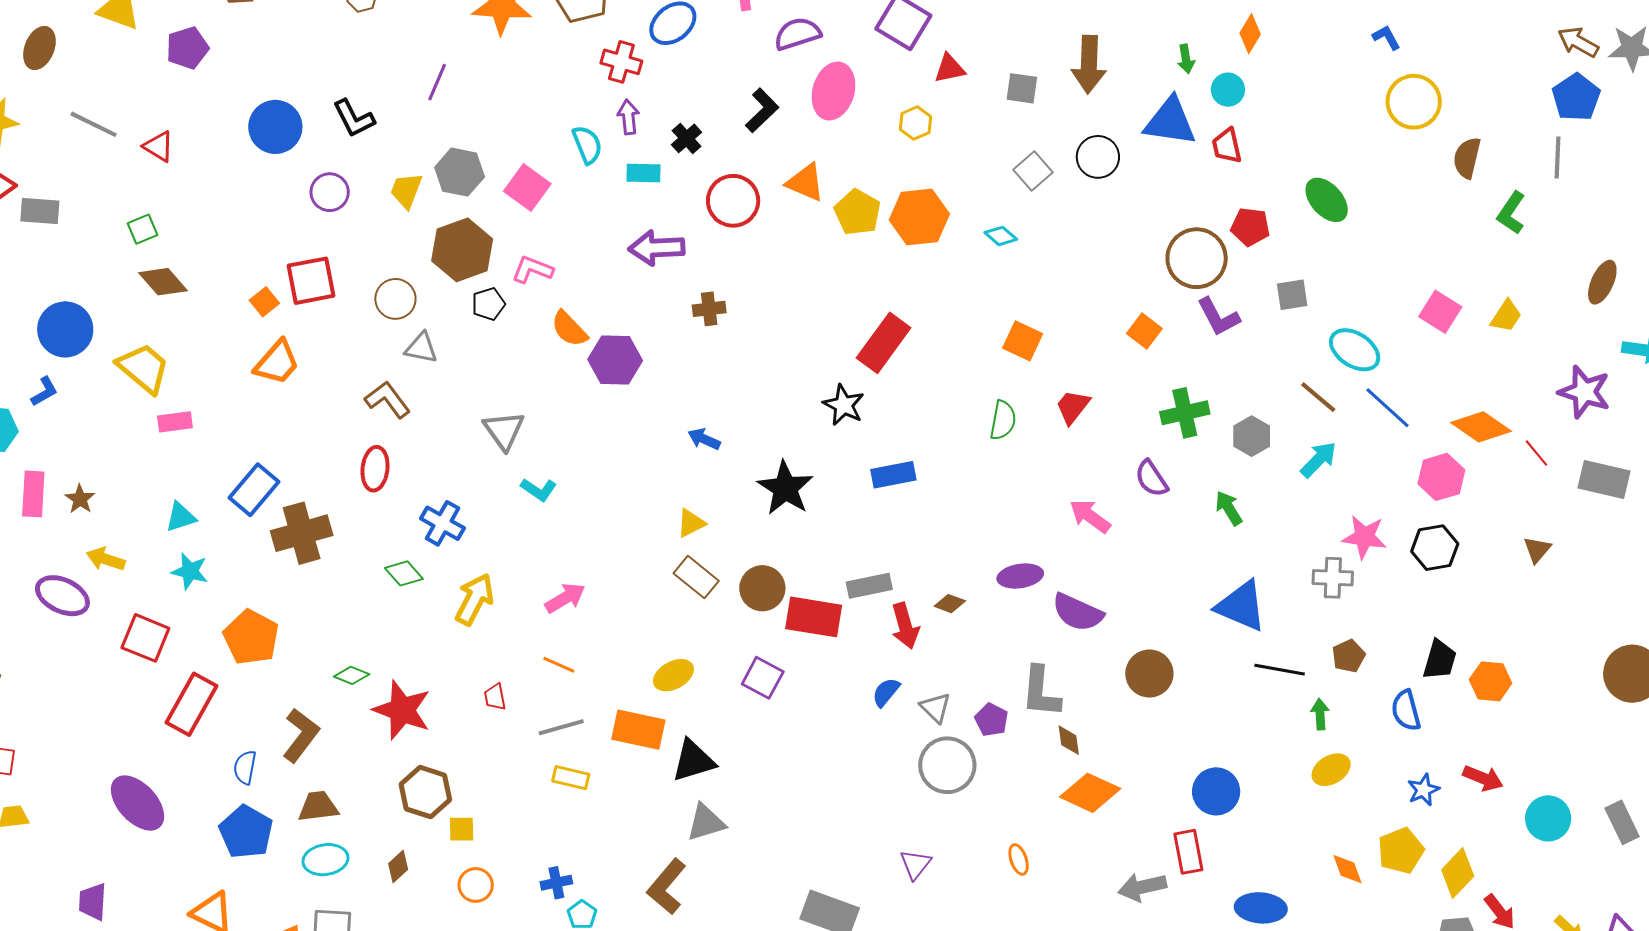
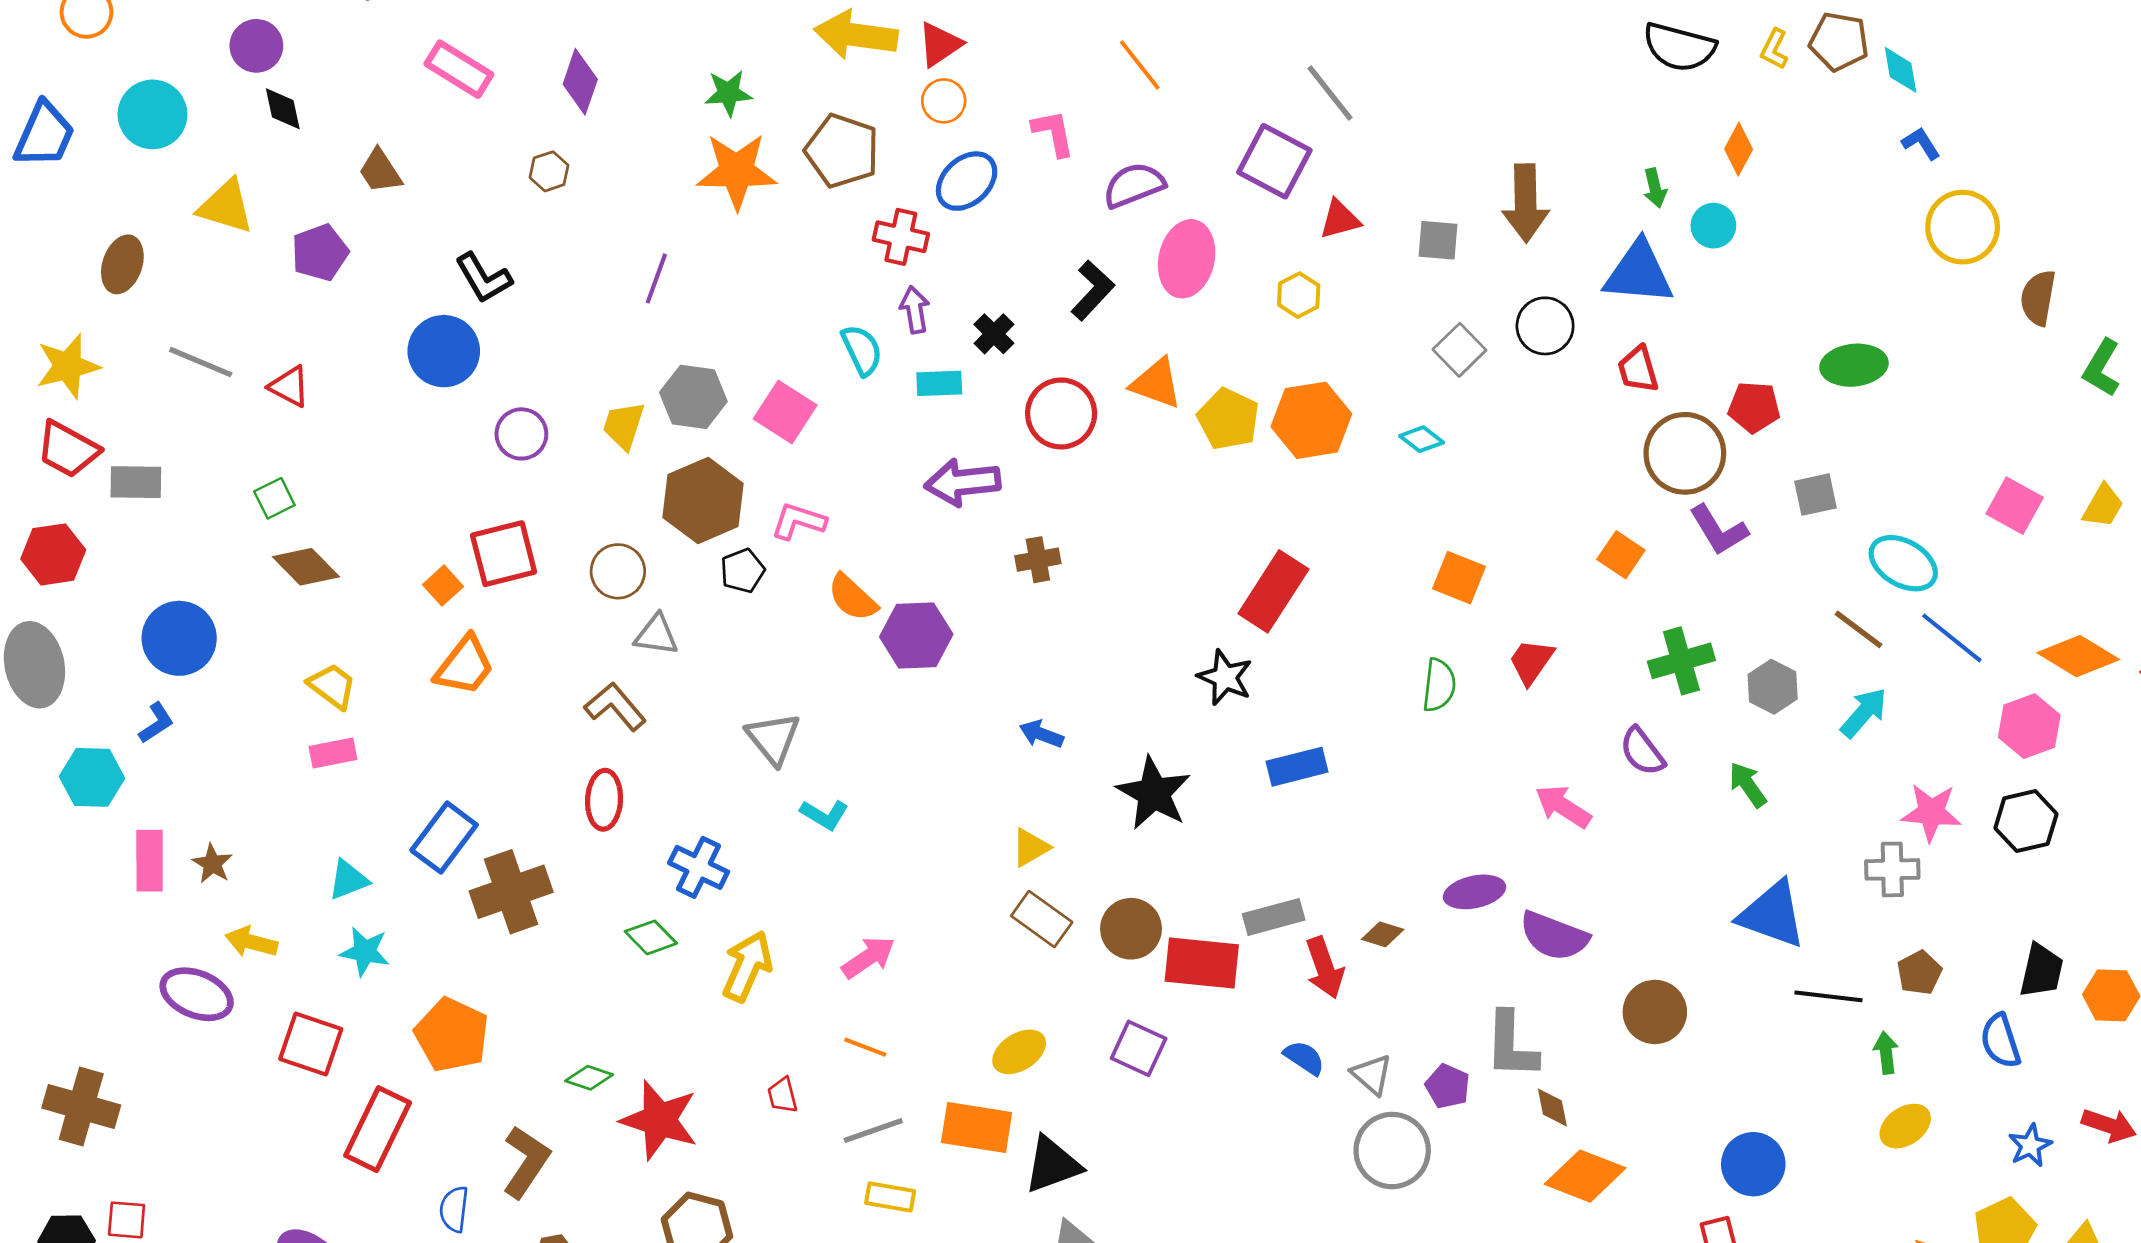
black L-shape: (354, 118) -> (483, 278), moved
red trapezoid: (1227, 146) -> (1638, 369), moved
green ellipse: (1327, 200) -> (1854, 365), turned -51
yellow trapezoid: (144, 368) -> (332, 686), moved, size x0.7
blue semicircle: (886, 692) -> (1304, 1058), turned 88

